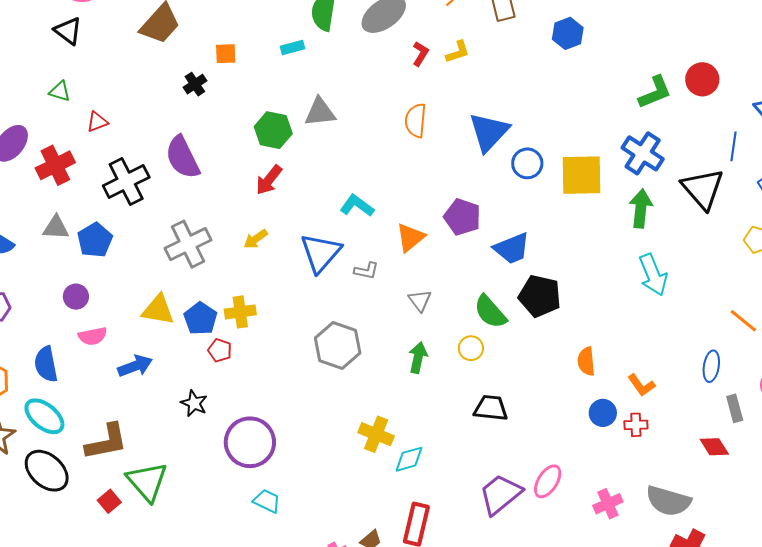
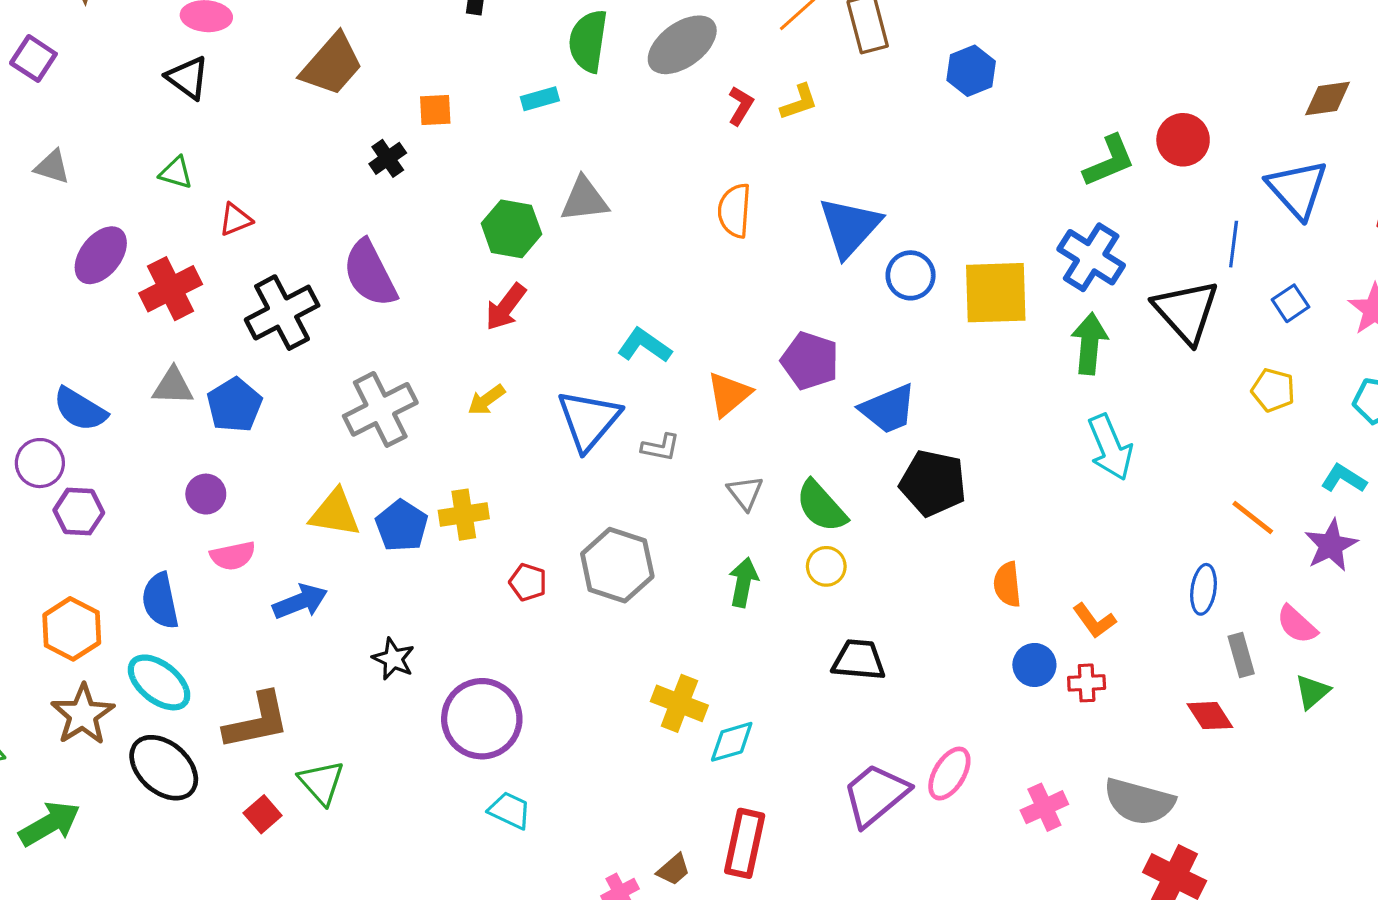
green semicircle: (490, 312) -> (821, 506), moved
red pentagon: (220, 350) -> (528, 582), moved
green triangle: (147, 481) -> (321, 782), size x0.7

